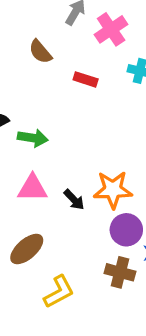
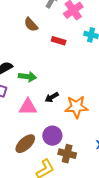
black arrow: (74, 200) -> (52, 97), moved, turned 104
purple circle: (126, 230) -> (52, 136), moved
brown cross: (120, 272) -> (67, 154), moved

